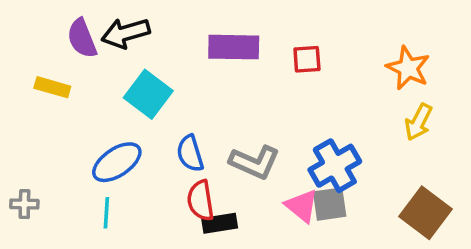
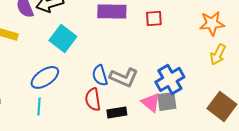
orange star: (408, 68) -> (212, 23), turned -30
blue semicircle: (190, 153) -> (100, 75), moved
black rectangle: (220, 223) -> (117, 112), moved

